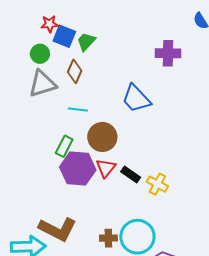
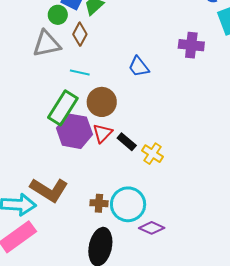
purple cross: (168, 53) -> (191, 45), moved
green circle: (40, 54) -> (58, 15), moved
blue trapezoid: (136, 99) -> (139, 67), size x0.7
green rectangle: (64, 146) -> (63, 108), size x1.6

